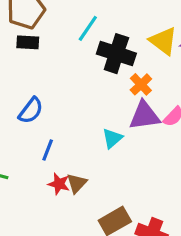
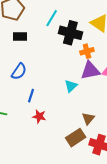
black rectangle: (28, 42) -> (20, 36), moved
orange cross: (141, 84) -> (87, 51), turned 32
brown triangle: (77, 183) -> (88, 119), moved

